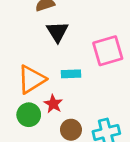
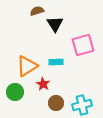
black triangle: (57, 32) -> (55, 24), moved
green circle: (29, 115) -> (15, 92), moved

